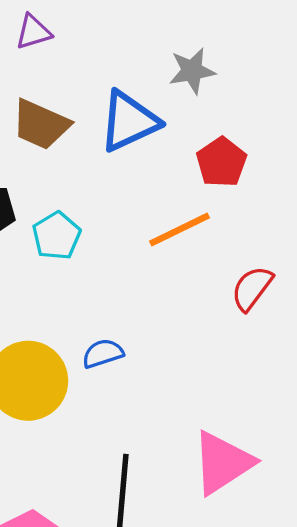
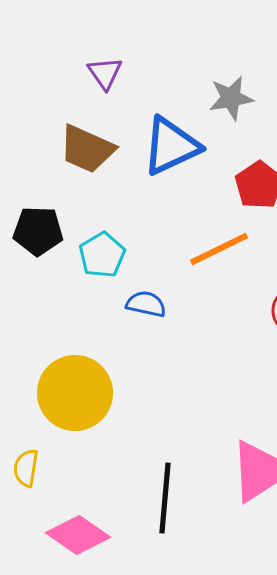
purple triangle: (33, 32) -> (105, 73), moved, turned -48
blue semicircle: (103, 353) -> (146, 304), moved, turned 30

